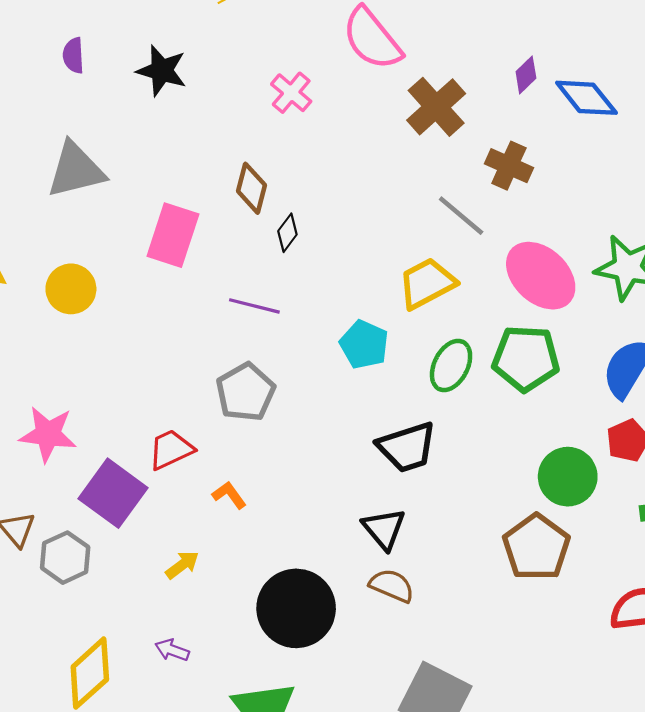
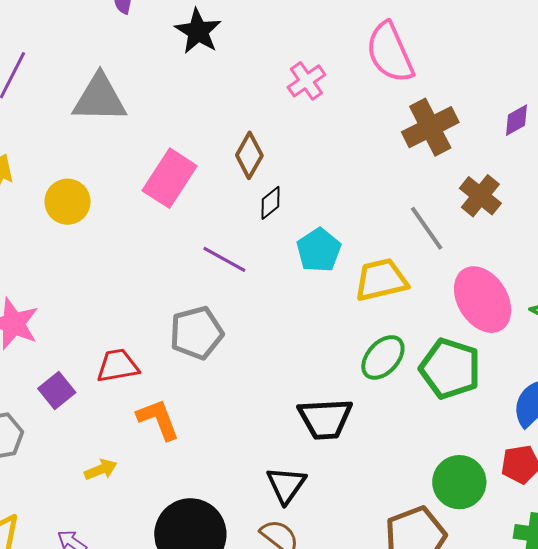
cyan pentagon: (364, 345) -> (319, 250), moved
purple square: (113, 493) -> (57, 391), size x0.6
orange L-shape: (229, 495) -> (158, 419), size x1.5

